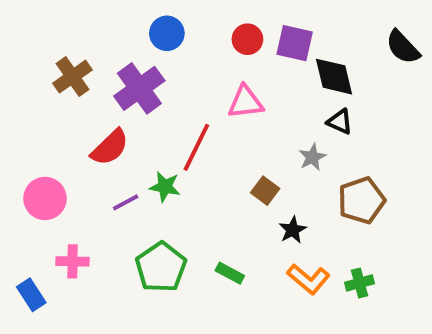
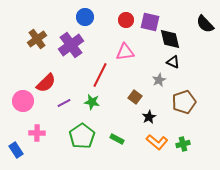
red semicircle: (110, 147) -> (46, 83), moved
green star: (165, 187) -> (92, 102), moved

